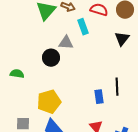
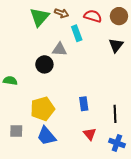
black line: (117, 87) -> (115, 114), moved
blue rectangle: (99, 97) -> (84, 104), moved

